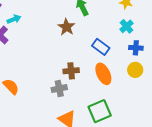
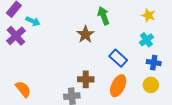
cyan arrow: (14, 19) -> (33, 21), turned 40
orange ellipse: (103, 74) -> (118, 86), turned 45

